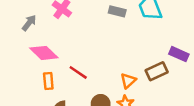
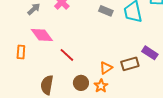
orange rectangle: (48, 81) -> (21, 52), moved

